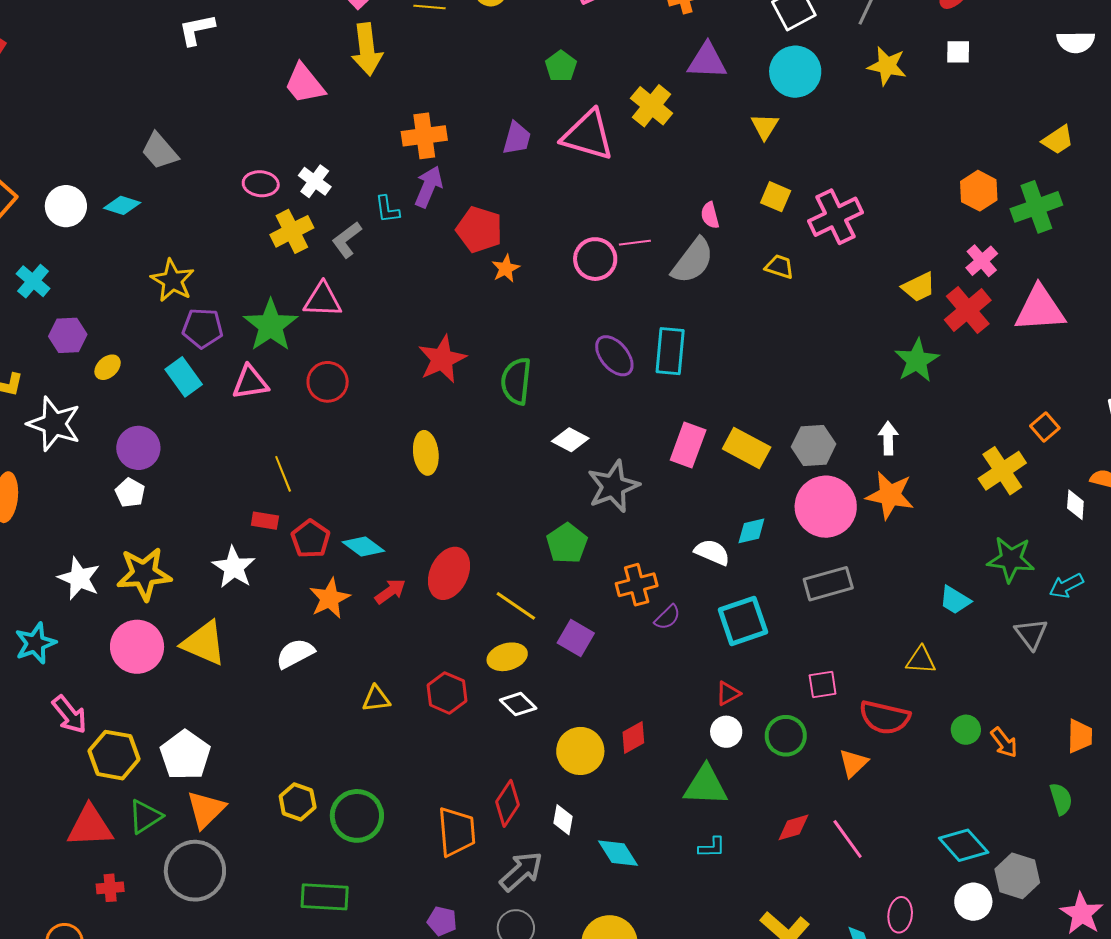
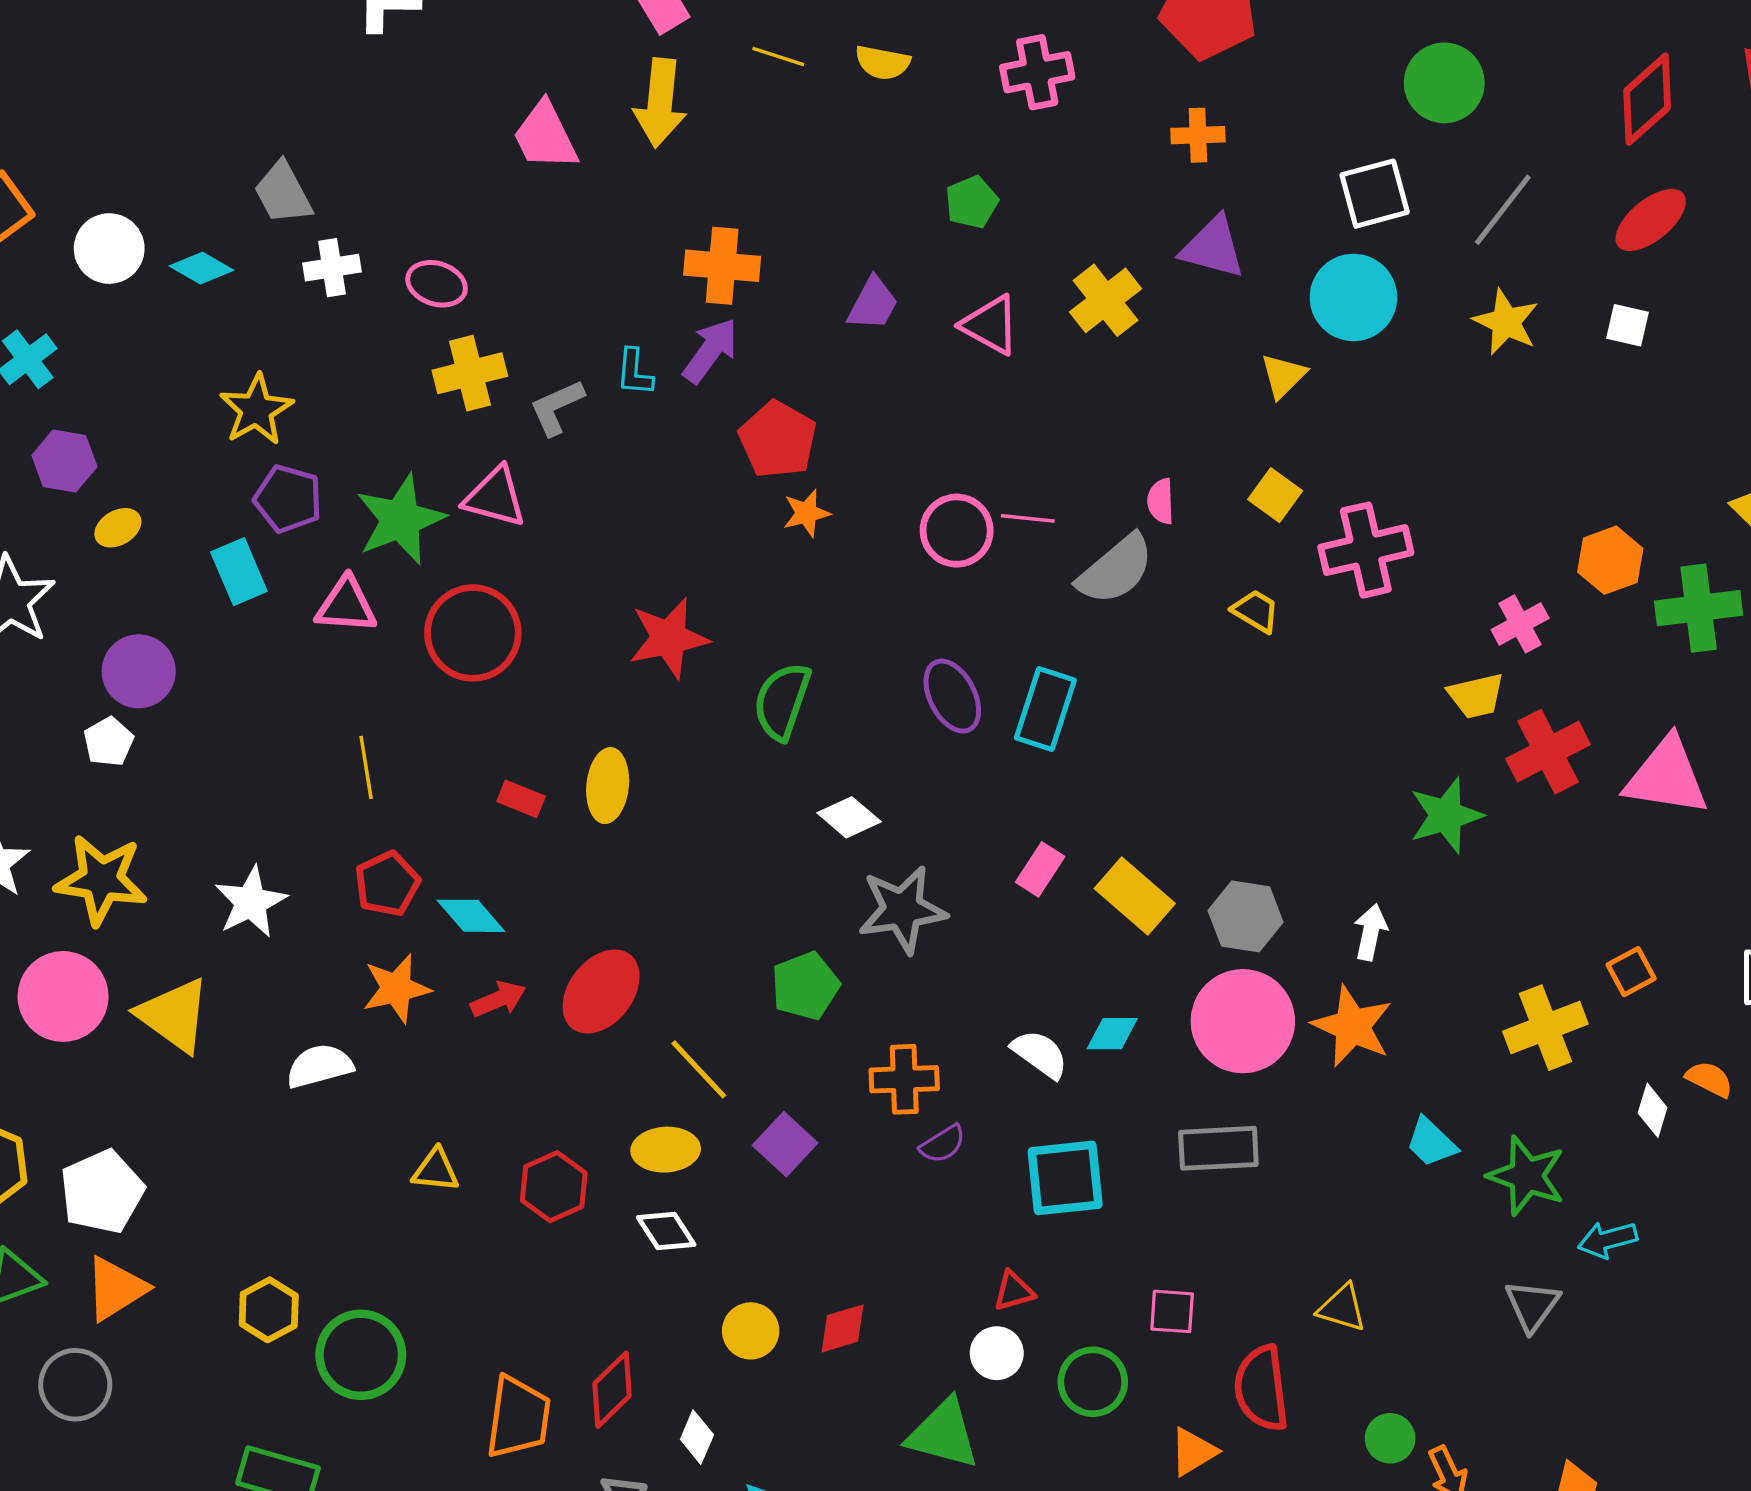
pink triangle: (588, 135) -> (990, 325), size x0.7
white cross: (315, 181) -> (332, 268), moved, turned 32
pink cross: (982, 261) -> (1520, 624), moved
red circle: (328, 382) -> (473, 633), size x1.4
pink rectangle: (688, 445) -> (1040, 869), size x0.7
red rectangle: (265, 521) -> (521, 799), moved
cyan trapezoid: (955, 600) -> (1431, 1142), moved
red semicircle: (885, 717) -> (1261, 1388), turned 57
yellow circle: (580, 751) -> (751, 1331), size x0.7
gray circle: (195, 871) -> (75, 1385), size x0.7

